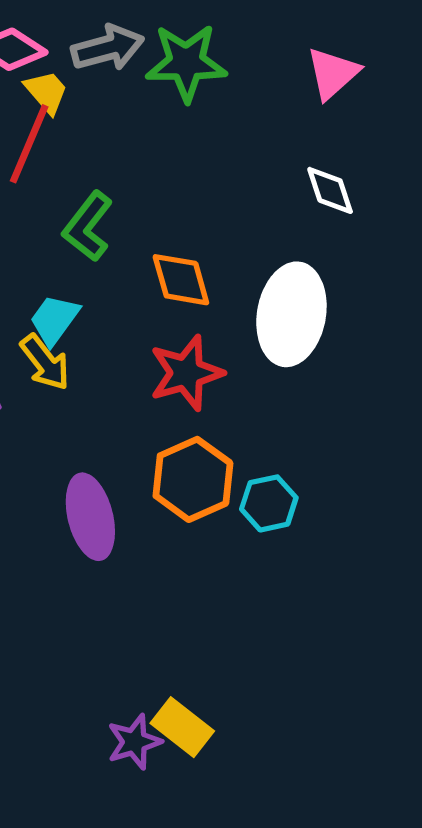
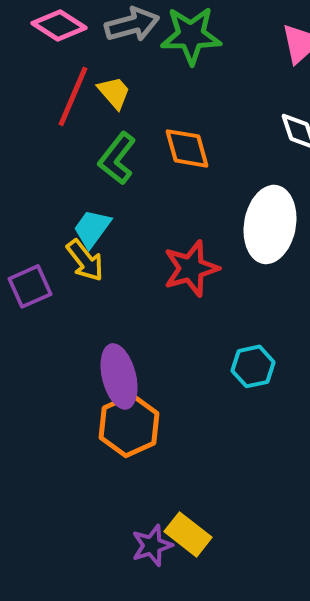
yellow trapezoid: (46, 92) -> (114, 92), moved
orange diamond: (181, 280) -> (187, 148), moved
orange hexagon: (193, 479) -> (129, 425), moved

